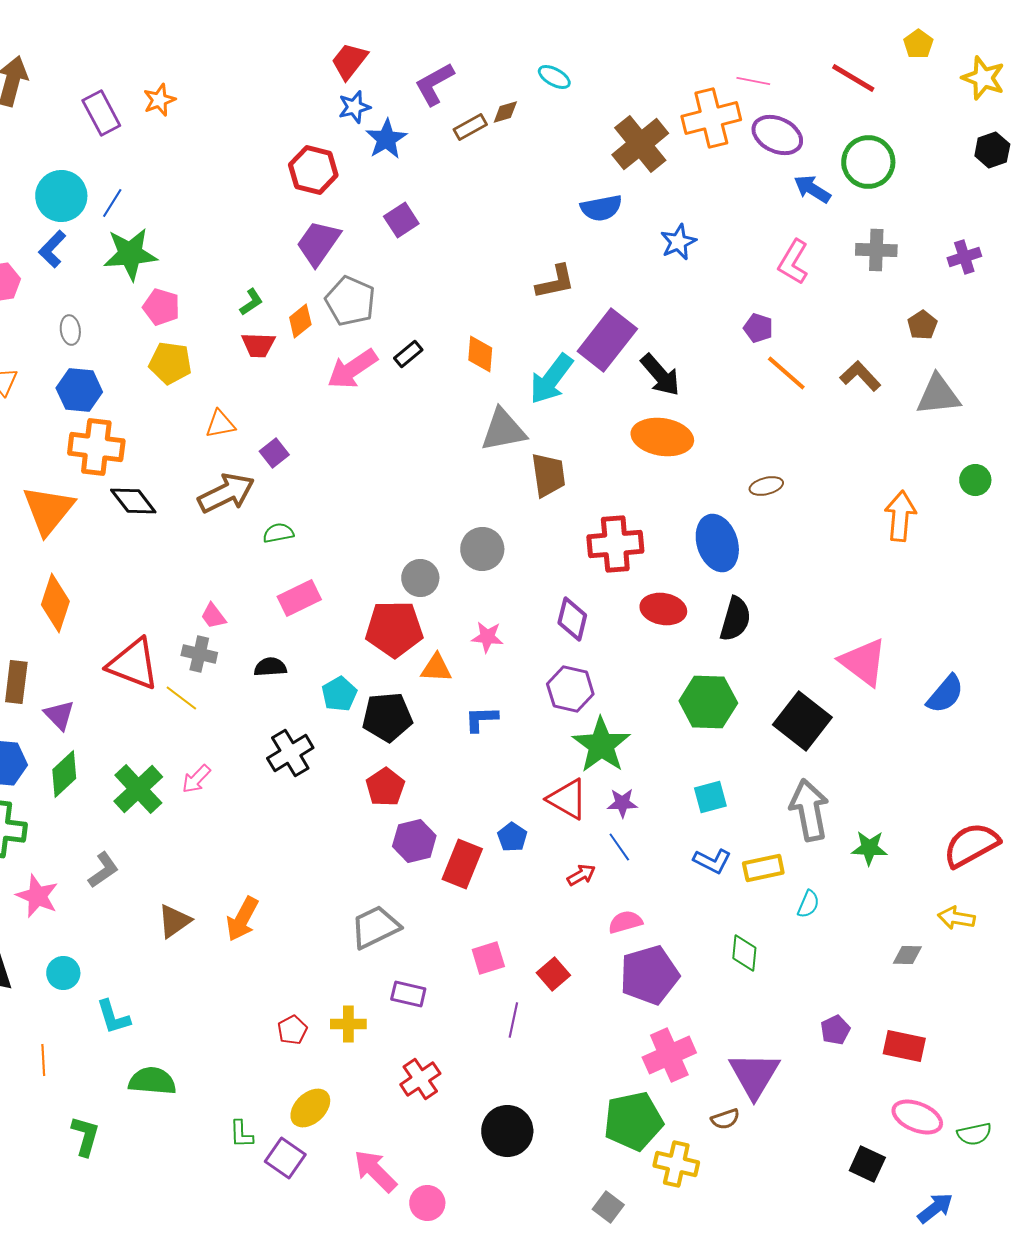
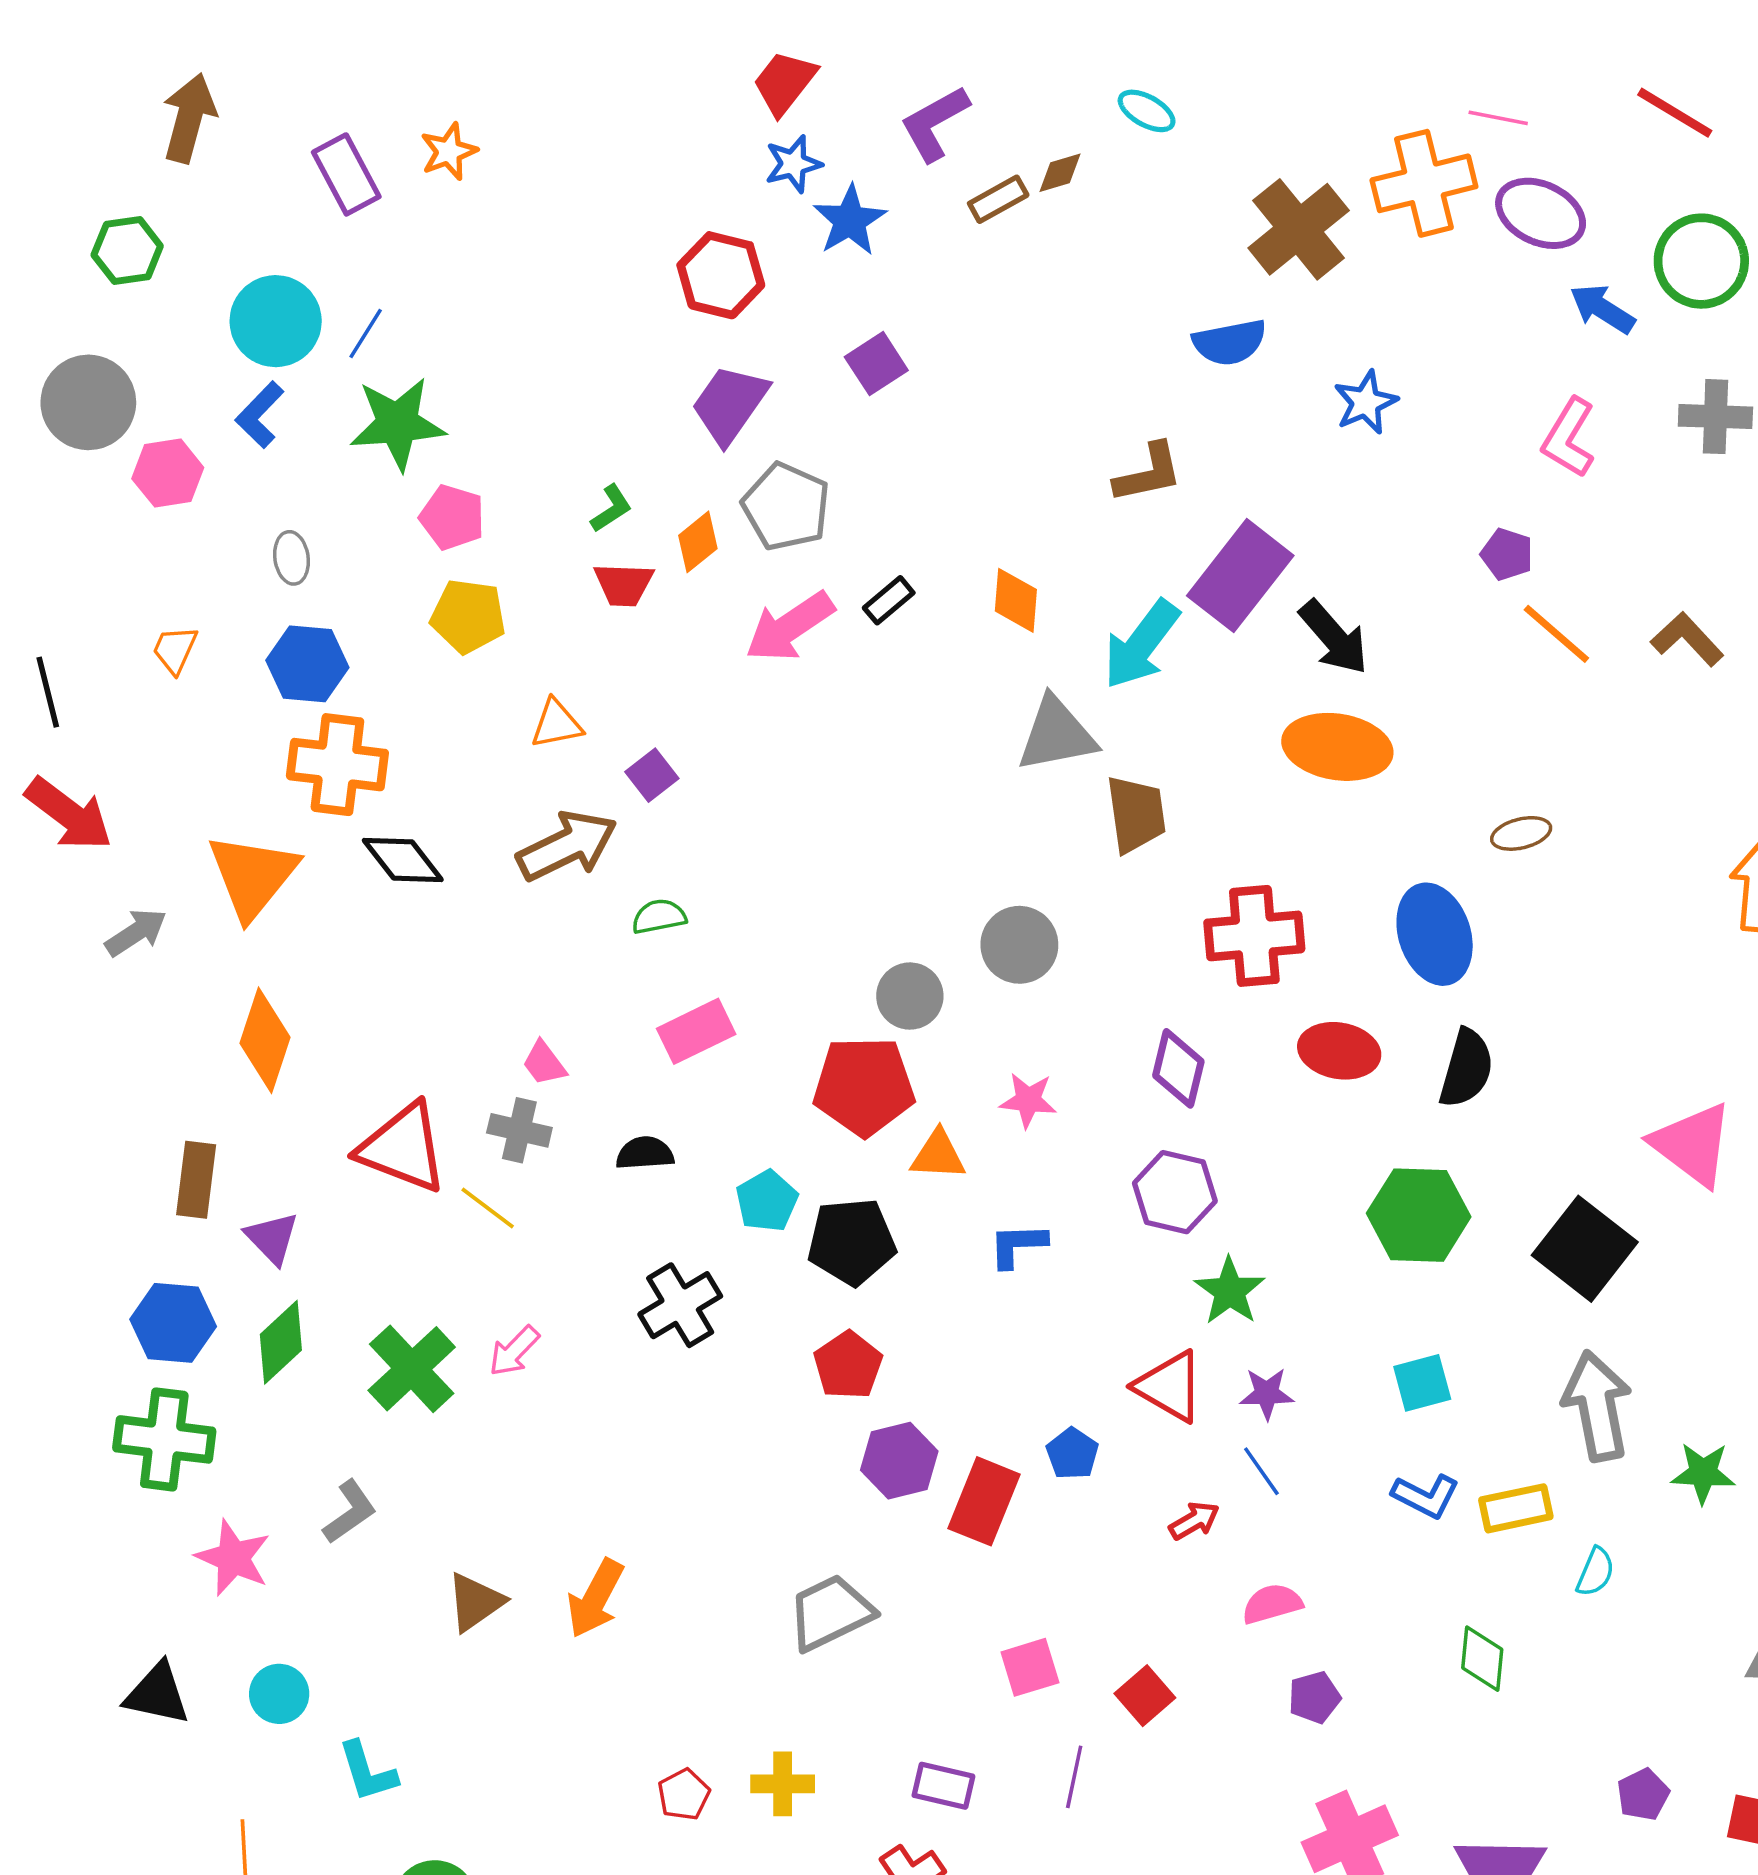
green star: (601, 745) -> (1230, 1291), size x0.7
purple pentagon: (649, 975) -> (1314, 1697), size x0.5
purple rectangle: (408, 994) -> (943, 1786), moved

